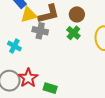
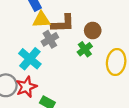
gray cross: (40, 31) -> (50, 39), turned 35
cyan cross: (14, 46) -> (30, 59), moved, size x1.5

